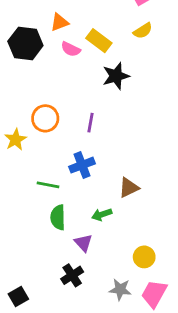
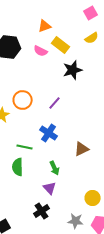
orange triangle: (59, 22) -> (45, 26), moved
purple line: (90, 123) -> (55, 103), turned 32
blue cross: (82, 165) -> (49, 133), turned -36
green arrow: (102, 215) -> (55, 168), moved, turned -96
green semicircle: (58, 217) -> (18, 167), moved

